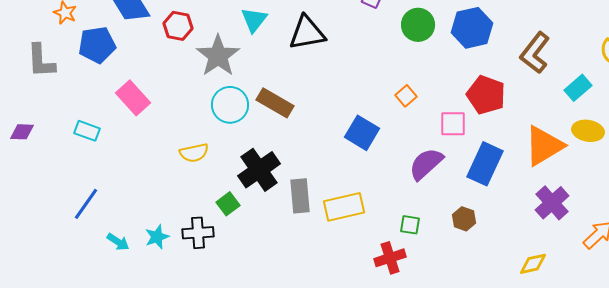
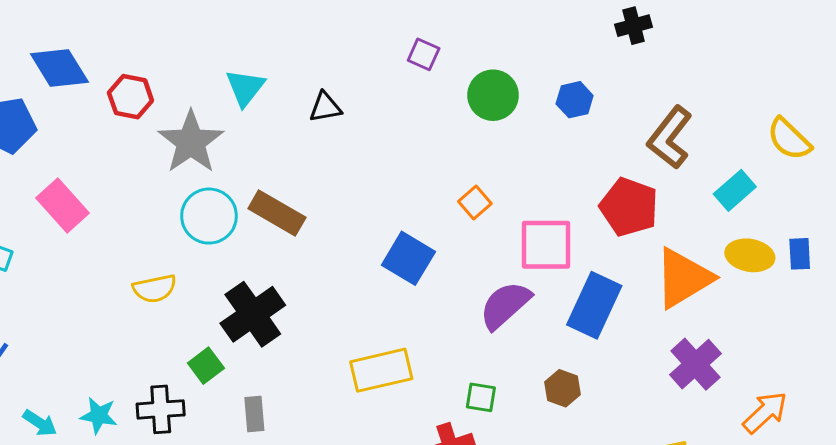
blue hexagon: (472, 28) -> (575, 100), size x0.6
black triangle: (307, 33) -> (325, 107), size x0.6
red pentagon: (486, 95) -> (629, 207), moved
pink square: (453, 124) -> (546, 245), size x1.4
gray rectangle: (300, 196) -> (254, 414), moved, size x0.7
cyan star: (157, 237) -> (99, 415), turned 30

